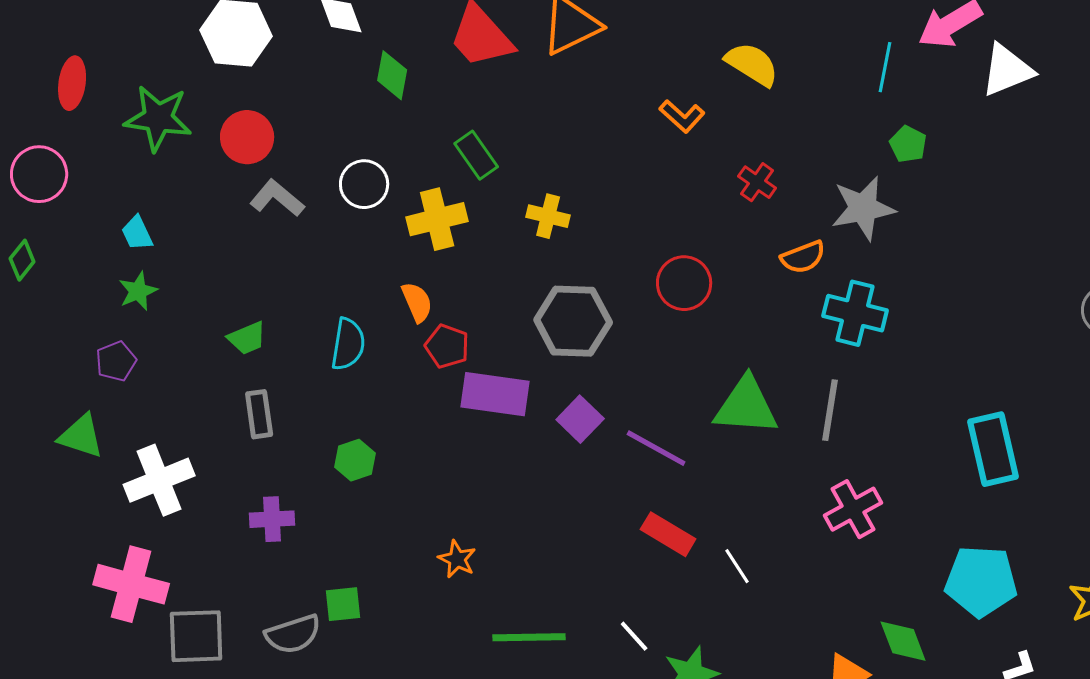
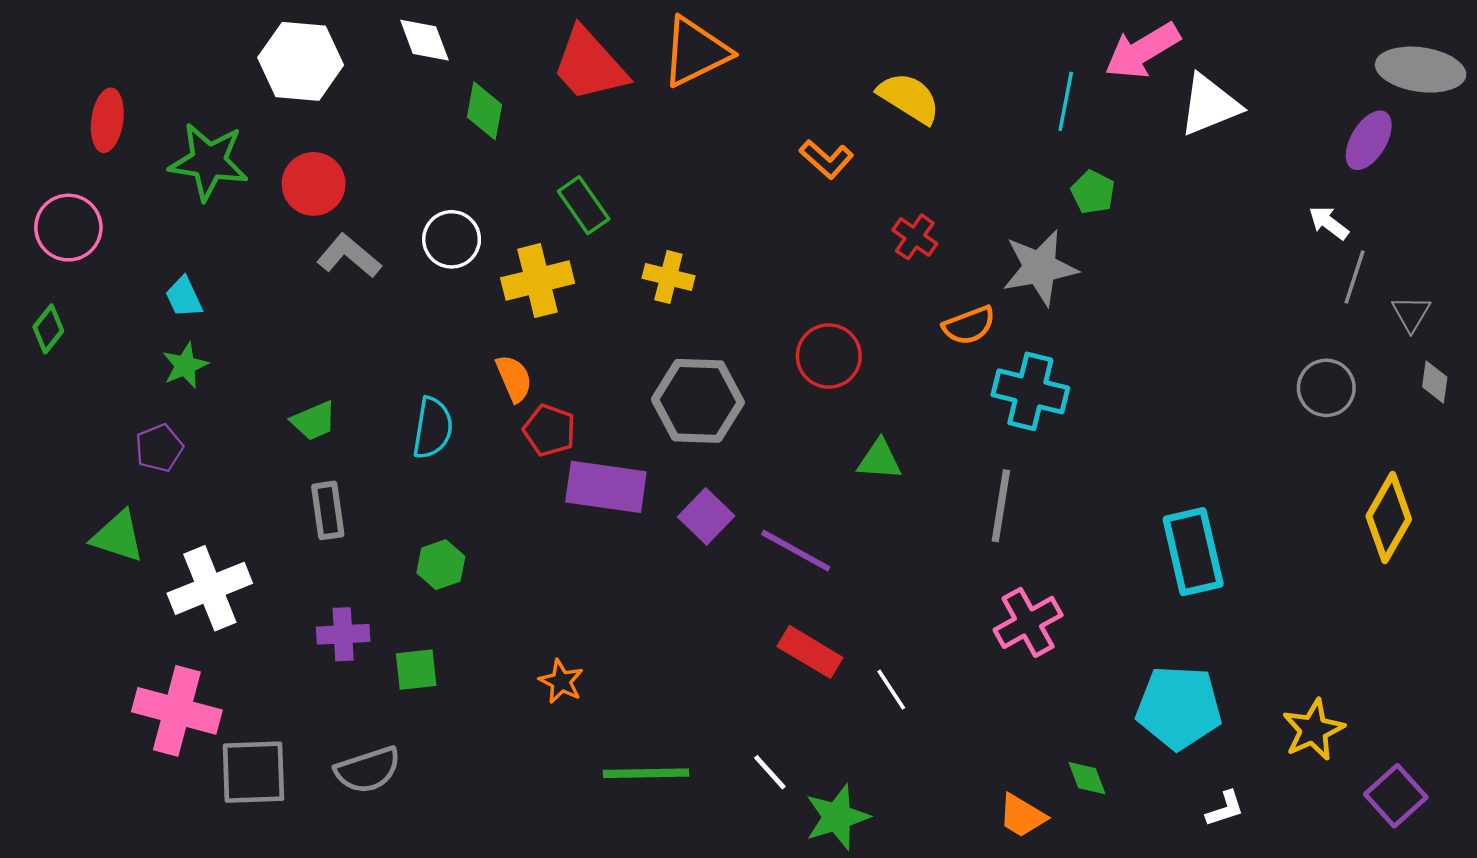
green triangle: (746, 406) -> (879, 460), moved, size x0.6
green square: (343, 604) -> (416, 670), moved
green diamond: (903, 641) -> (1087, 778), size x0.7

